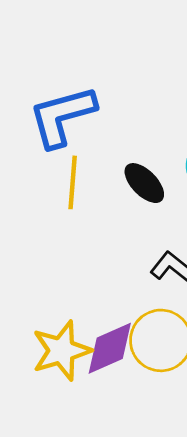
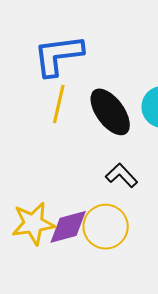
black ellipse: (144, 183) -> (110, 112), size x1.5

